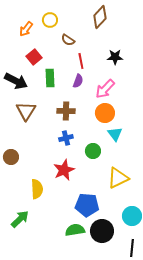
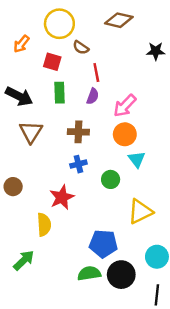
brown diamond: (100, 17) -> (119, 20), turned 60
yellow circle: (50, 20) -> (59, 24), size x1.6
orange arrow: (26, 29) -> (21, 44), moved
red square: (34, 57) -> (52, 62), moved, turned -35
black star: (115, 57) -> (156, 51), moved
red star: (64, 170) -> (62, 197), moved

